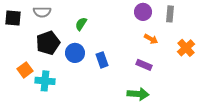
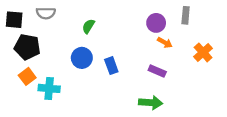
purple circle: (143, 12) -> (156, 23), moved
black pentagon: (48, 43) -> (27, 47), moved, turned 30

